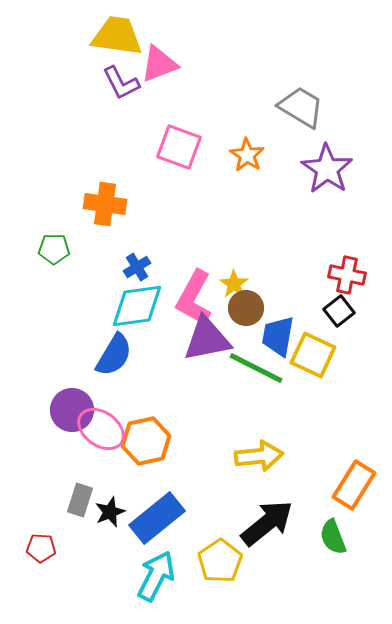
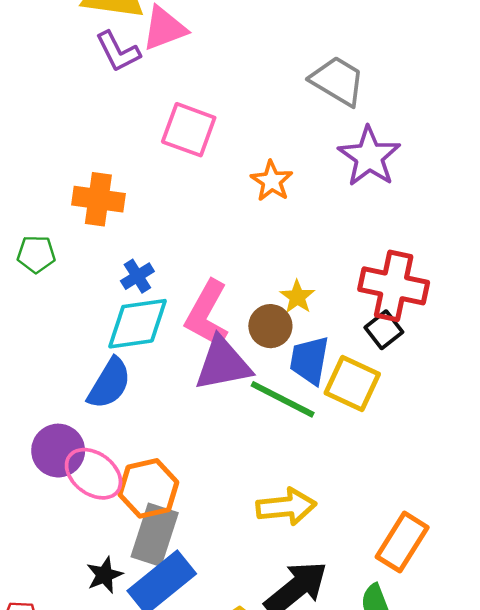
orange star: (247, 155) -> (272, 181), moved
red cross: (347, 275) -> (394, 286), size x1.5
yellow star: (234, 284) -> (297, 297), moved
gray rectangle: (80, 500) -> (155, 535), moved, size x1.5

